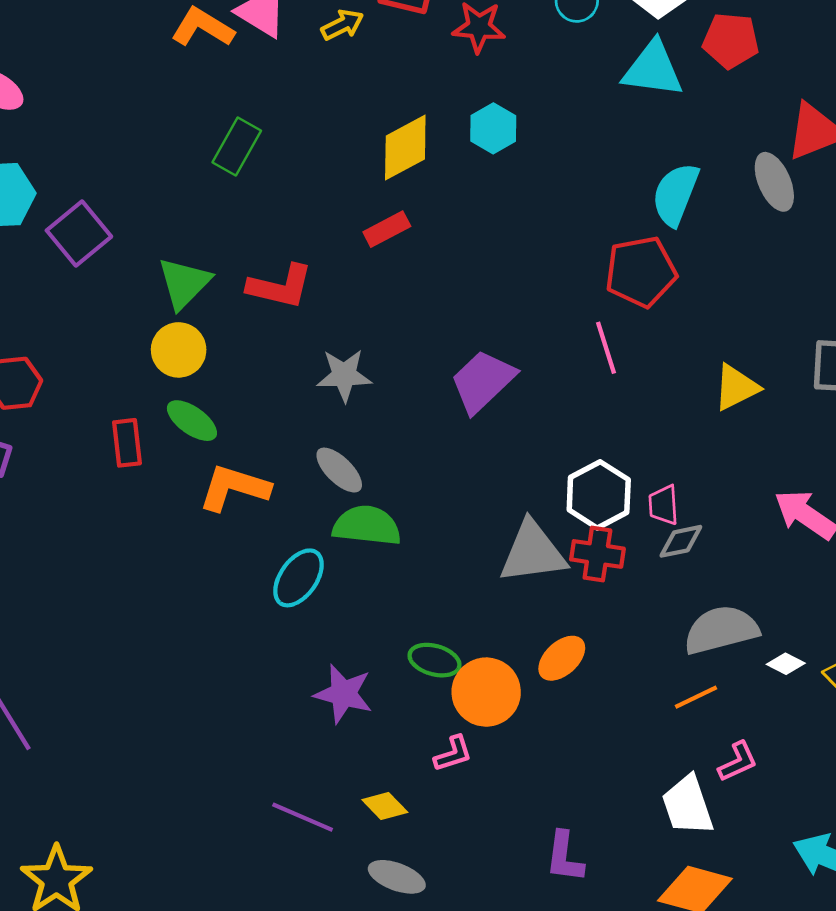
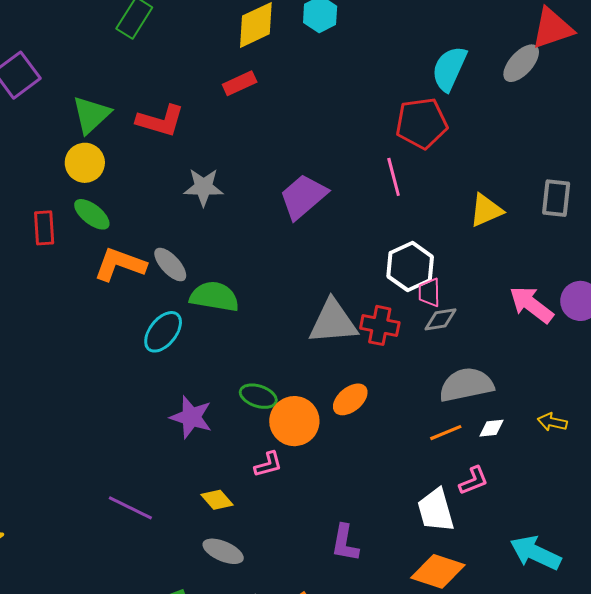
gray ellipse: (774, 182) -> (521, 63), turned 63
gray ellipse: (339, 470) -> (170, 265), moved
white hexagon: (599, 495) -> (410, 267), moved
white diamond: (786, 664) -> (492, 428), moved, turned -36
purple line: (303, 817) -> (130, 508), moved

